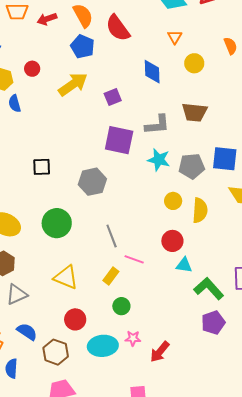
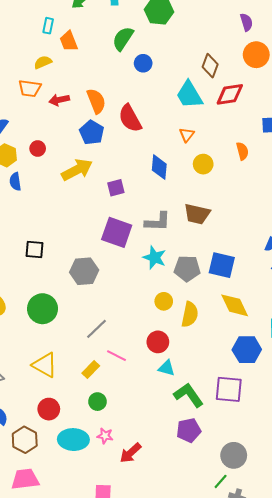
gray line: (112, 236) -> (97, 329), turned 60

